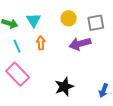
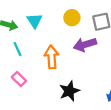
orange arrow: (41, 43) -> (52, 57), moved, size x1.5
pink rectangle: (17, 74) -> (19, 79), size x0.6

